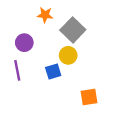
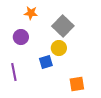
orange star: (45, 15) -> (31, 13), moved
purple line: (17, 70) -> (14, 72), moved

